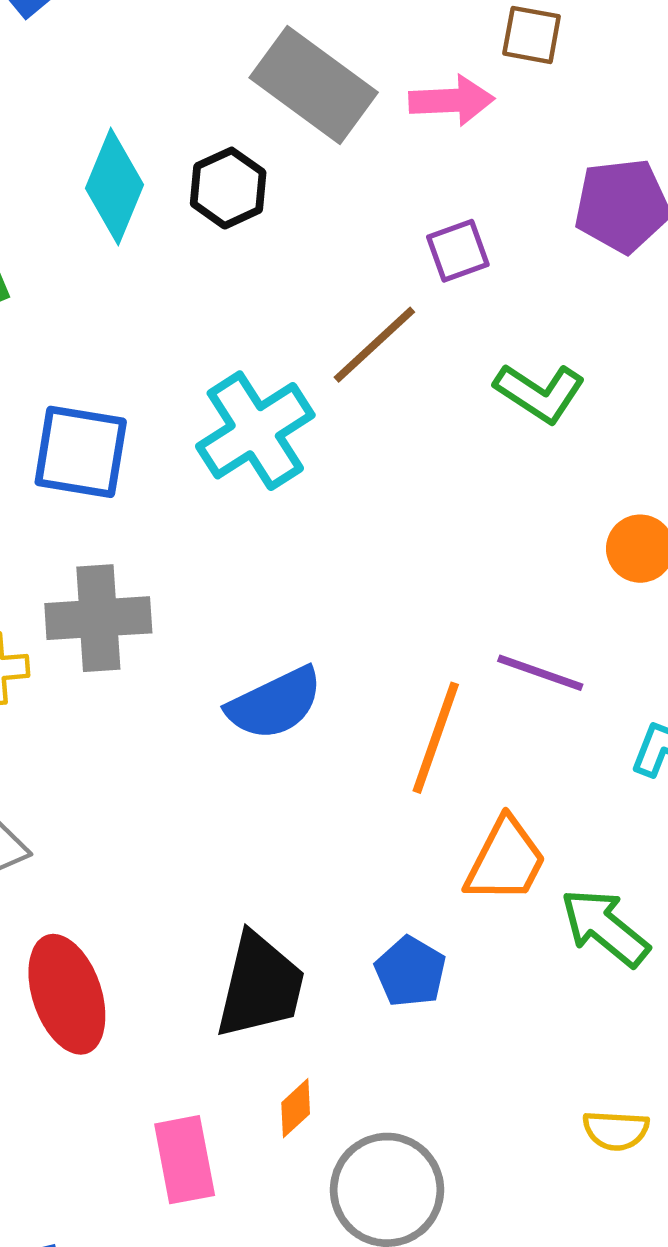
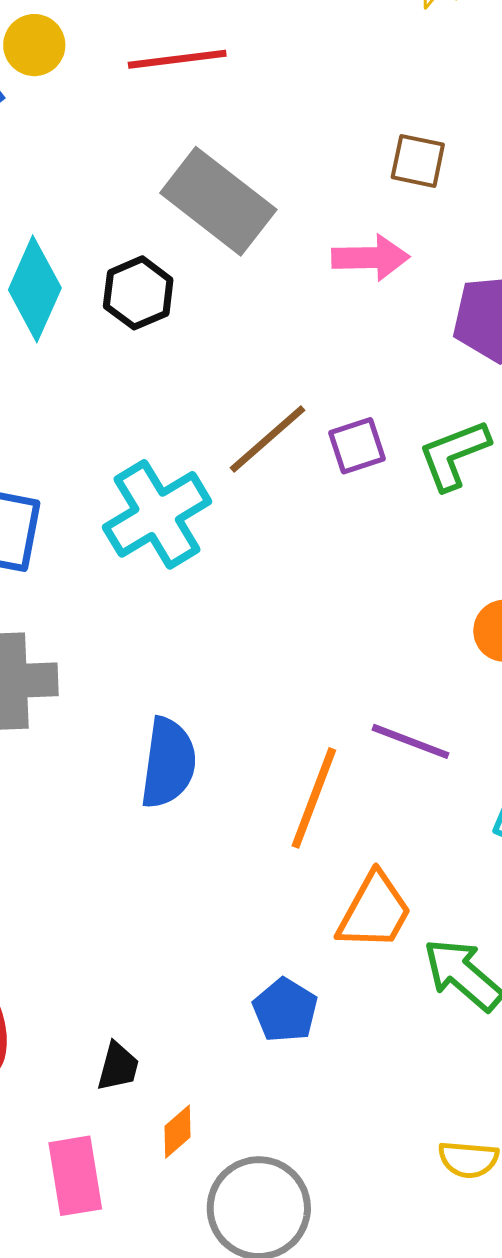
pink arrow: (452, 101) -> (371, 258), moved
purple square: (458, 251) -> (357, 446), moved
green L-shape: (540, 393) -> (454, 455), moved, turned 124
blue semicircle: (275, 703) -> (168, 763), turned -58
black trapezoid: (260, 986) -> (118, 1067), moved, size x0.5

